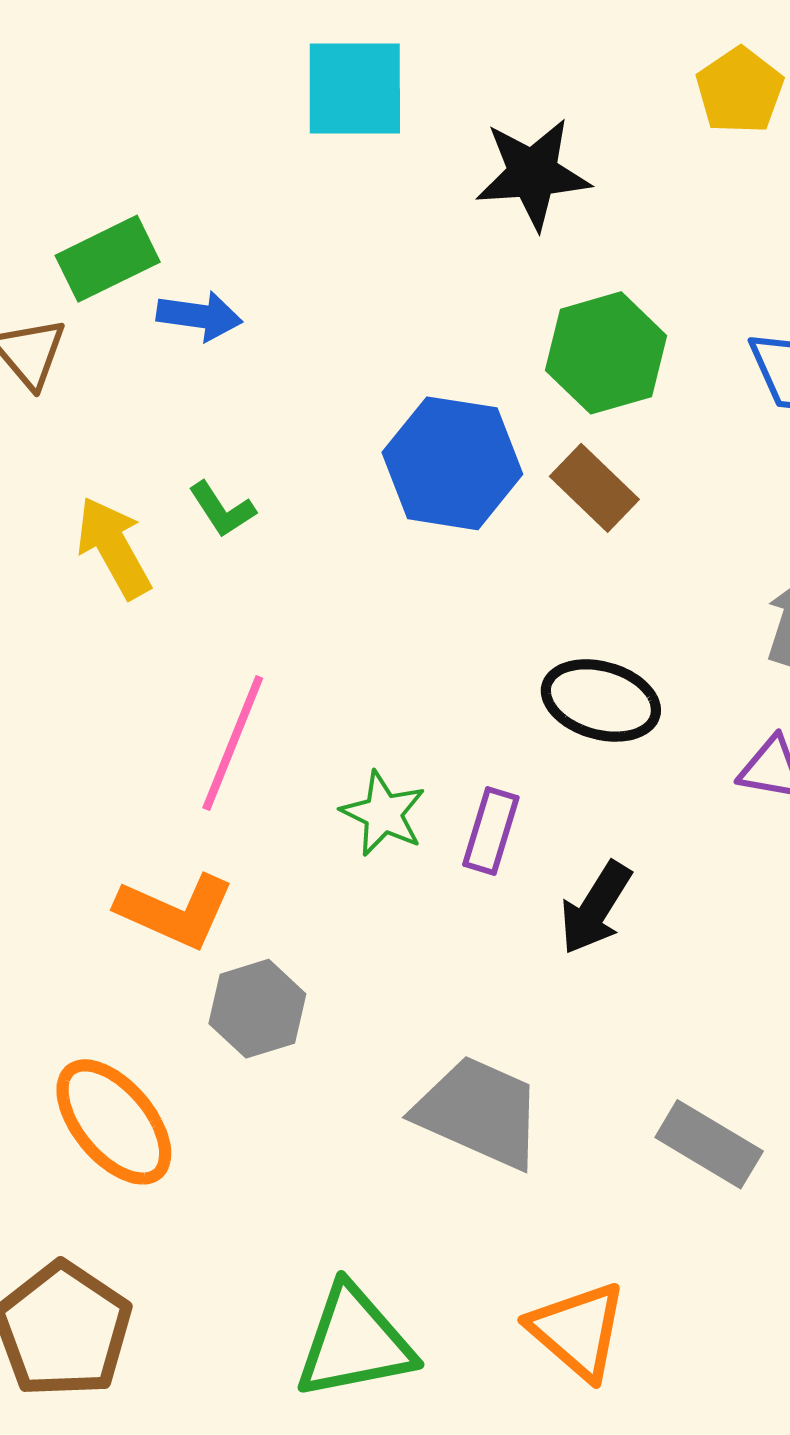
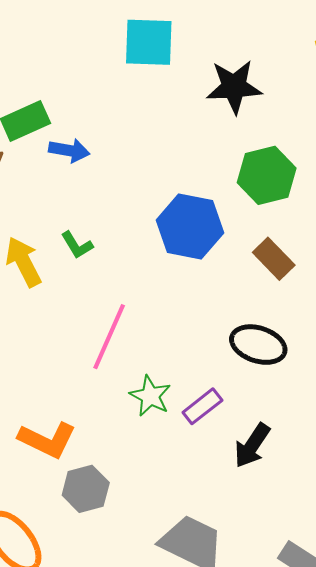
brown rectangle: (594, 488) -> (274, 259), moved
pink line: (233, 743) -> (109, 337), moved
purple rectangle: (491, 831) -> (202, 406), turned 33

